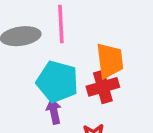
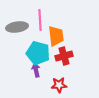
orange trapezoid: (110, 61) -> (56, 36), moved

